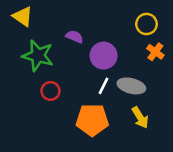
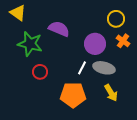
purple semicircle: (74, 37) -> (59, 29), size x1.5
purple circle: (104, 56) -> (95, 44), moved

